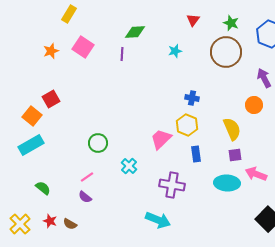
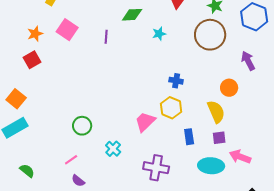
green diamond: (135, 32) -> (132, 15), moved
red square: (51, 99) -> (32, 60), moved
orange circle: (254, 105) -> (229, 88), moved
blue rectangle: (196, 154) -> (189, 137), moved
purple semicircle: (85, 197) -> (78, 181), moved

